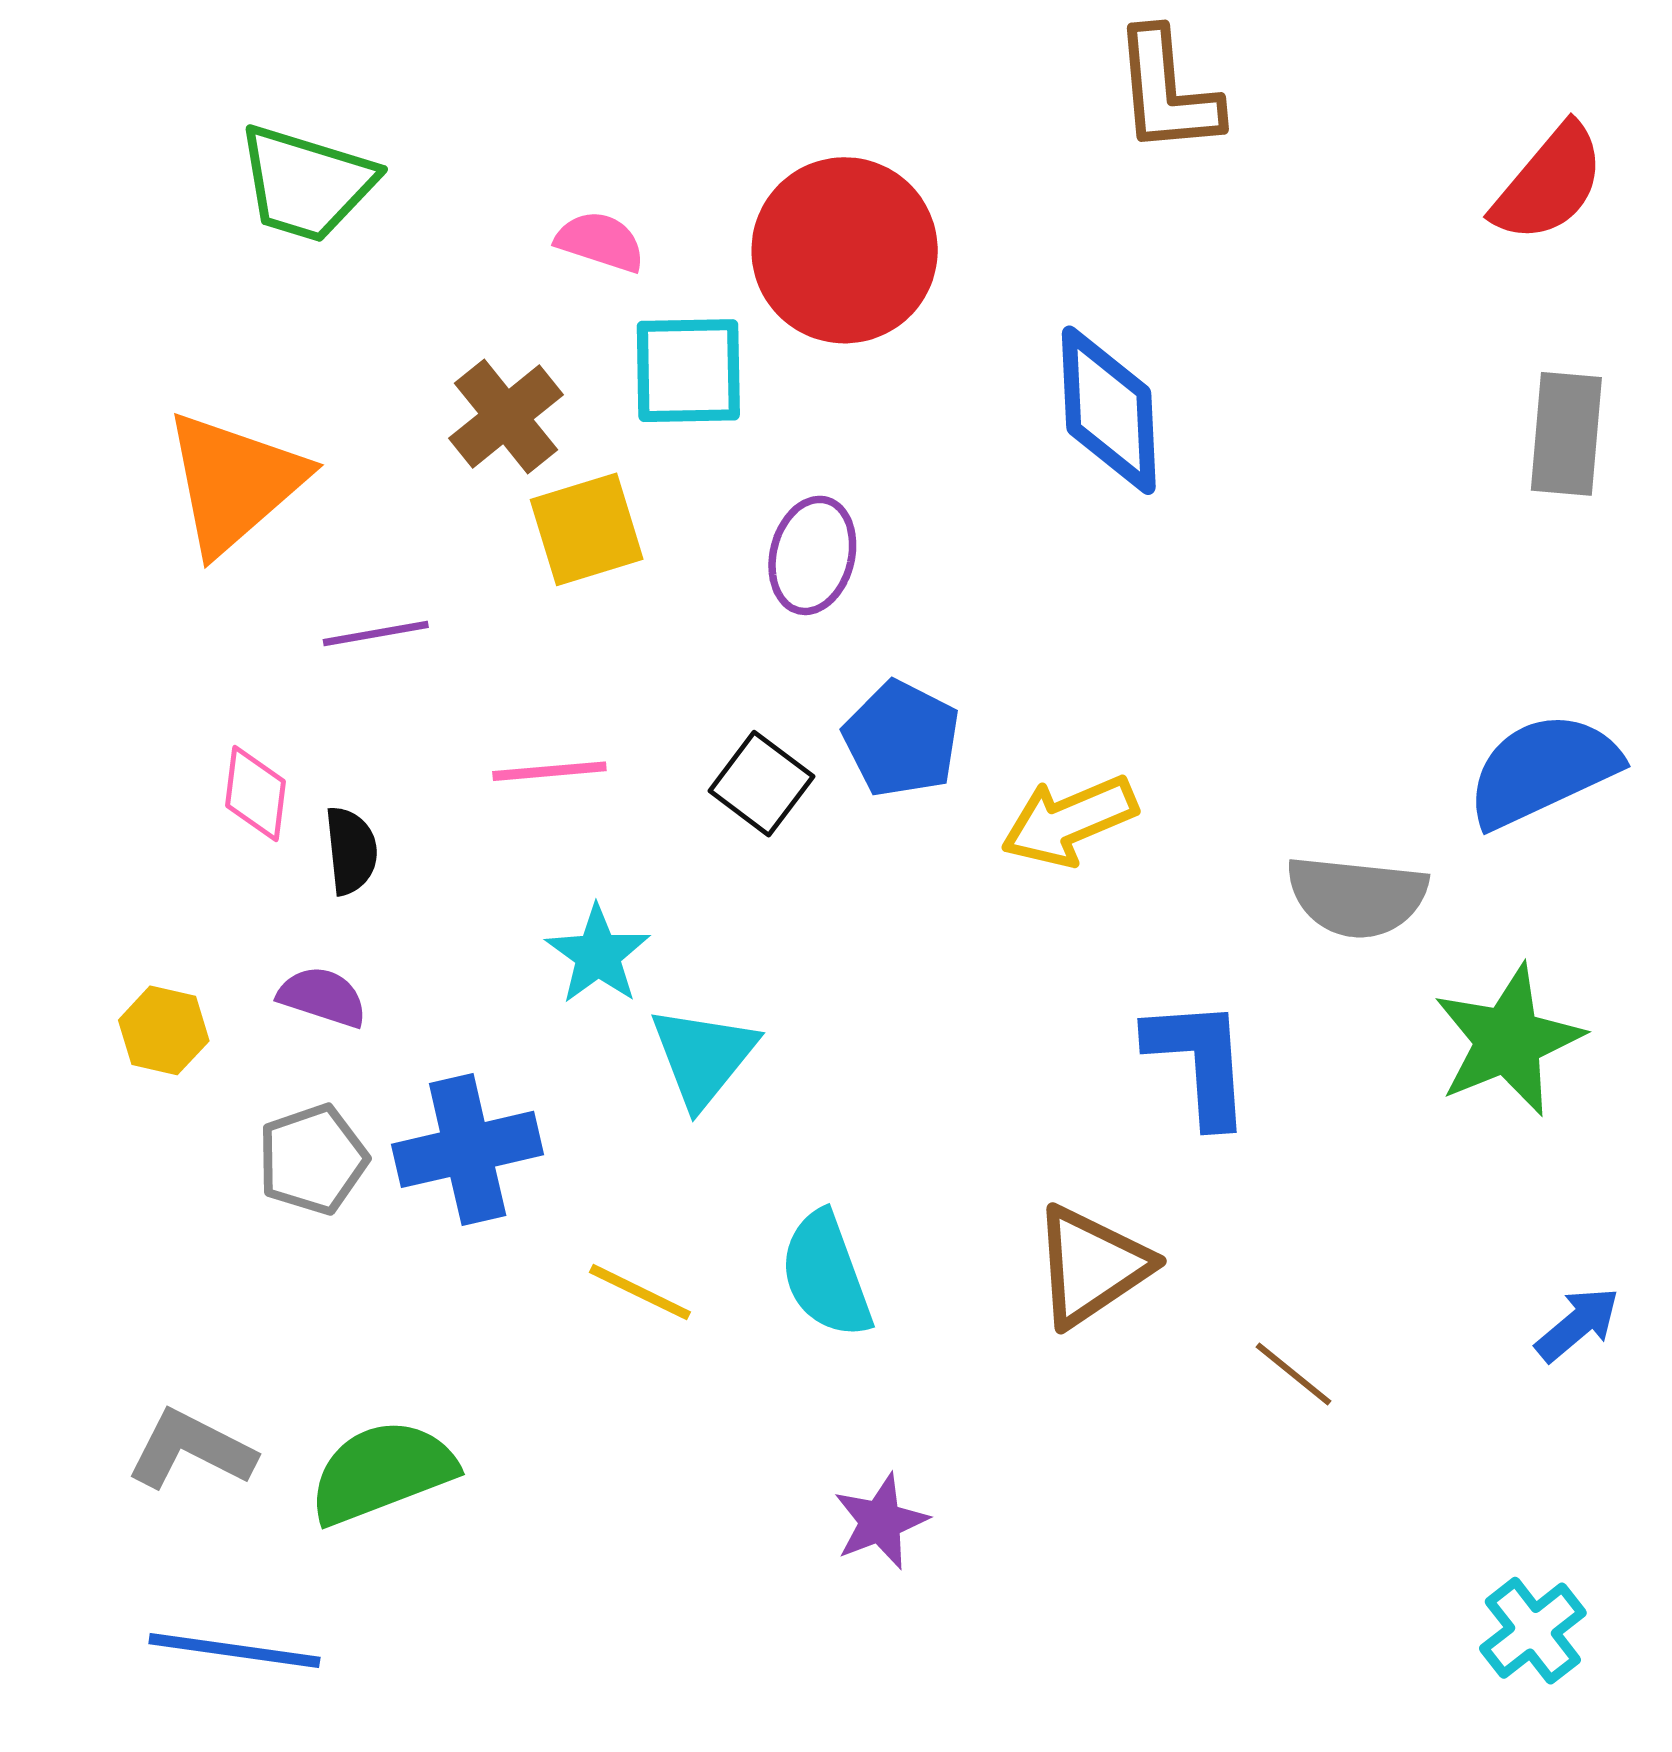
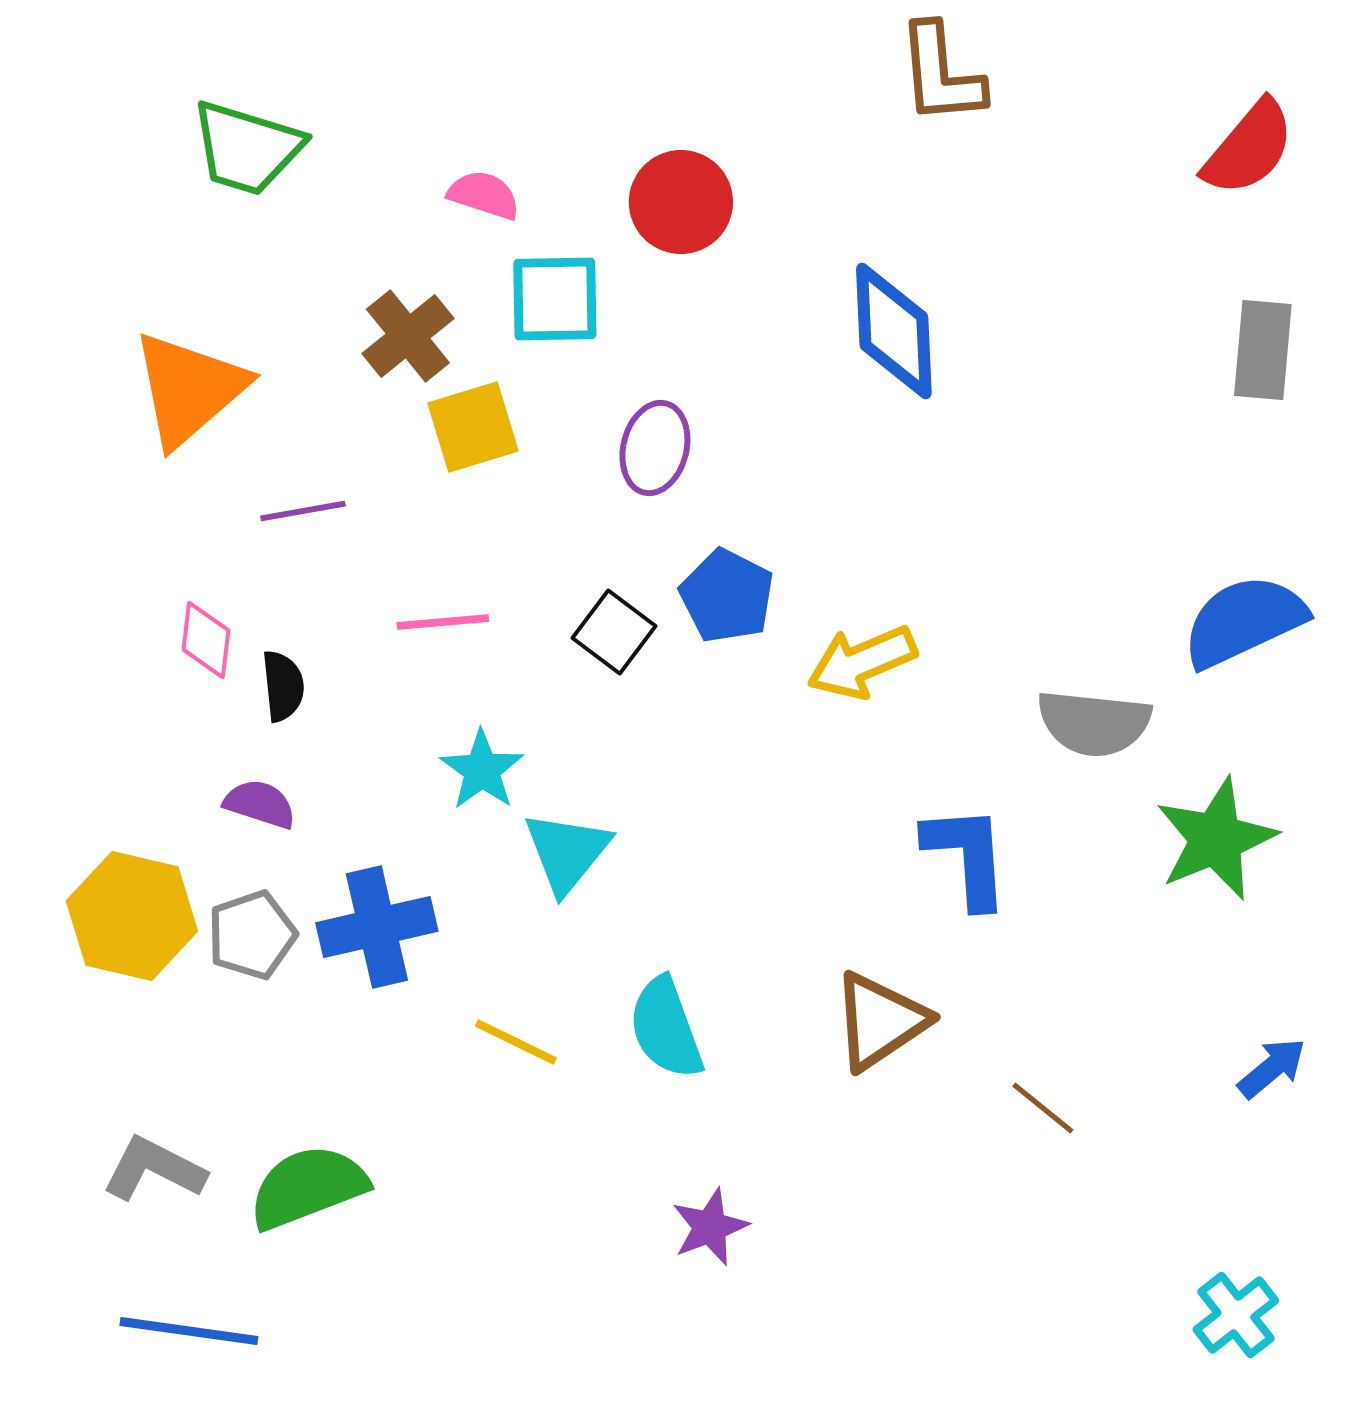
red circle: (845, 250) -> (681, 202), size x0.7
yellow hexagon: (164, 1030) -> (132, 916), moved, size x1.8

